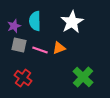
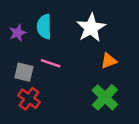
gray square: (19, 45) -> (24, 72), moved
orange triangle: (59, 48) -> (109, 61), moved

